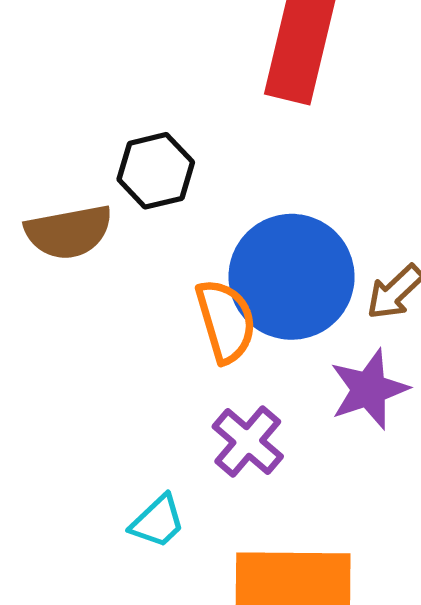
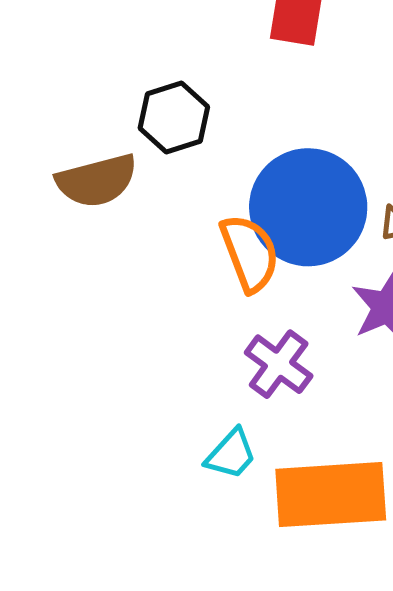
cyan trapezoid: (158, 522) -> (231, 454), moved

